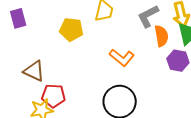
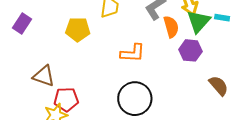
purple rectangle: (18, 18) -> (22, 23), turned 54
orange L-shape: (122, 58) -> (133, 53), turned -30

